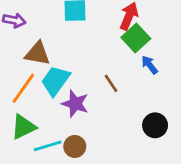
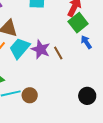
purple star: (75, 104) -> (41, 49), moved
black circle: (155, 125) -> (87, 96), moved

